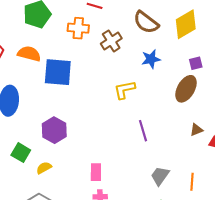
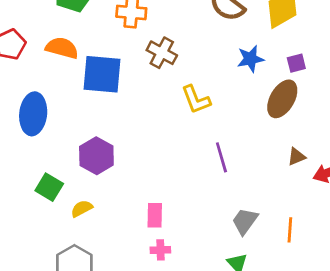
brown cross: (111, 41) -> (162, 53), moved, turned -30
blue star: (151, 59) -> (250, 59), moved
yellow L-shape: (125, 90) -> (196, 100), turned -100

